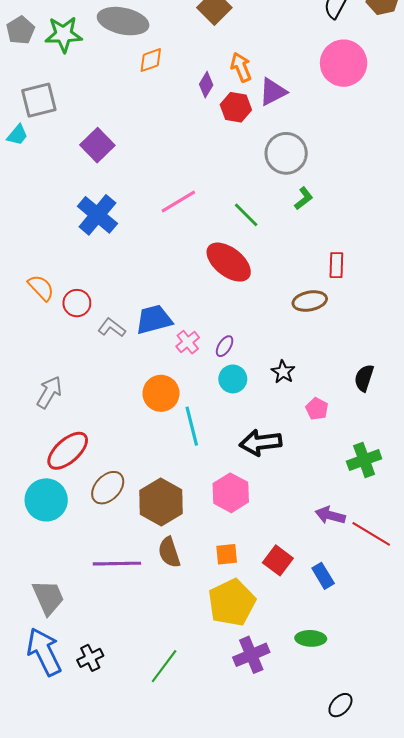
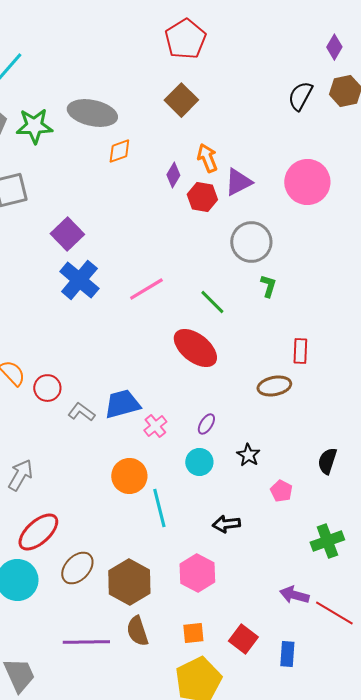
pink circle: (344, 63) -> (307, 182), moved
green L-shape: (304, 198) -> (268, 286), turned -35
blue cross: (97, 215) -> (79, 280), moved
purple ellipse: (225, 346) -> (206, 424), moved
black arrow: (260, 443) -> (226, 524), size x0.7
blue rectangle: (323, 576) -> (287, 654), turned 35

